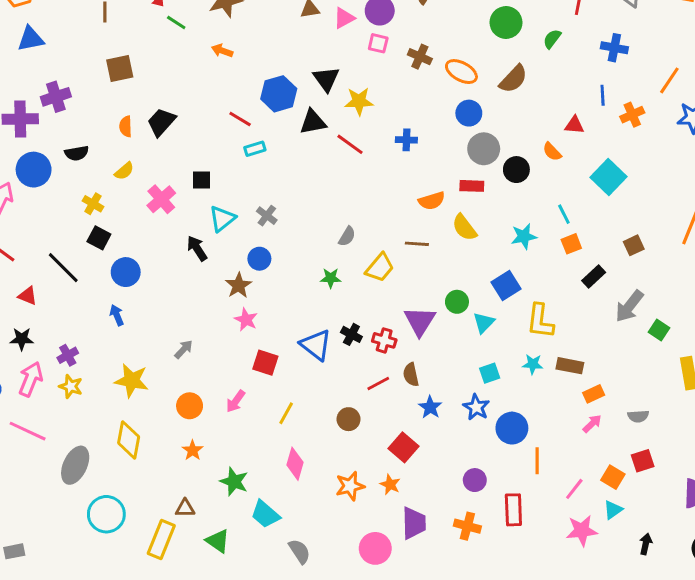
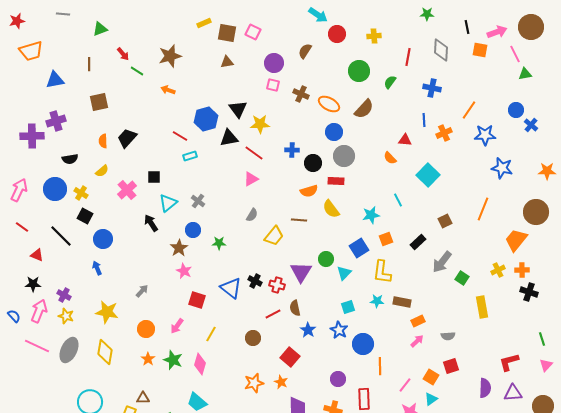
pink triangle: (344, 18) -> (251, 179), moved
blue triangle: (31, 39) -> (55, 80), moved
blue circle: (34, 170) -> (55, 189), moved
black circle: (516, 170) -> (313, 163), moved
orange square: (571, 244) -> (386, 239), moved
green star: (331, 278) -> (219, 243), moved
purple cross: (68, 355) -> (64, 295), turned -32
pink diamond: (295, 464) -> (200, 364), moved
gray ellipse: (75, 465) -> (69, 350), moved
green star: (234, 482) -> (173, 360), moved

